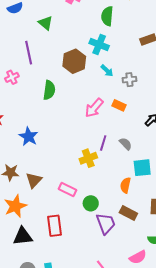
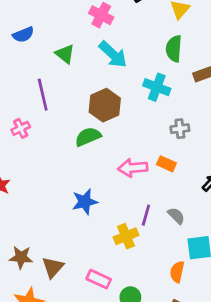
green semicircle: (107, 16) -> (174, 49), moved
cyan cross: (99, 45) -> (157, 87), moved
cyan arrow: (107, 71) -> (113, 54), moved, size x1.6
green semicircle: (49, 90) -> (88, 137), moved, turned -120
pink arrow: (94, 108) -> (133, 168), turned 45
blue star: (29, 137) -> (85, 202), moved, turned 30

